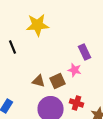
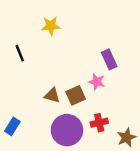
yellow star: (38, 25) -> (51, 26), size x0.7
red cross: (76, 103) -> (99, 123), turned -32

